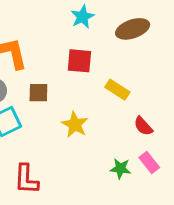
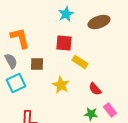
yellow rectangle: (117, 90) -> (80, 62), moved
red semicircle: (143, 126) -> (95, 89), moved

